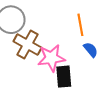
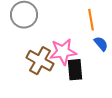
brown cross: (28, 44) -> (40, 61), moved

